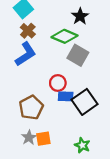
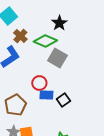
brown cross: (28, 31) -> (20, 36), moved
black square: (85, 102) -> (63, 100), size x0.6

